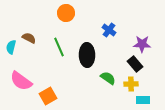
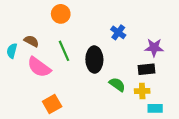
orange circle: (66, 13) -> (61, 14), moved
black rectangle: (135, 64) -> (146, 69), turned -56
pink semicircle: (21, 81) -> (39, 67), moved

